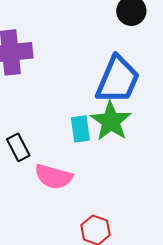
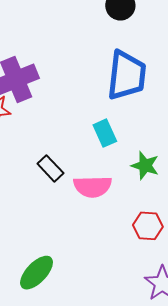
green star: (111, 121) -> (145, 166), moved, size x0.7

